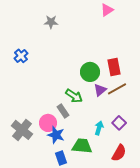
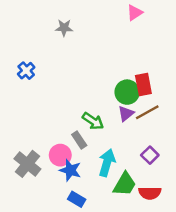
green circle: (90, 72) -> (127, 92), moved
cyan arrow: (99, 128) -> (107, 163), moved, size x1.5
green trapezoid: (82, 146) -> (125, 184), moved, turned 115
red semicircle: (119, 153) -> (150, 193), turned 60
blue rectangle: (61, 158) -> (77, 199), turned -40

